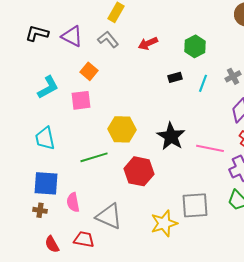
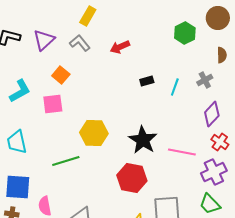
purple triangle: (72, 36) -> (44, 40), turned 50
green hexagon: (195, 46) -> (185, 33), moved
red hexagon: (139, 171) -> (132, 178), moved

